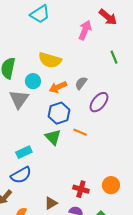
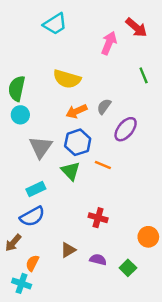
cyan circle: (33, 81) -> (20, 115), moved
gray triangle: (19, 99) -> (41, 147), moved
orange circle: (111, 185) -> (148, 237), moved
red cross: (81, 189) -> (98, 218), moved

